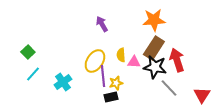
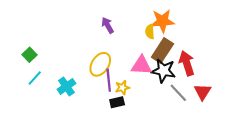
yellow semicircle: (121, 55) -> (150, 32), moved
pink triangle: (134, 62) -> (141, 65), size x1.5
red triangle: (202, 95) -> (203, 92), moved

